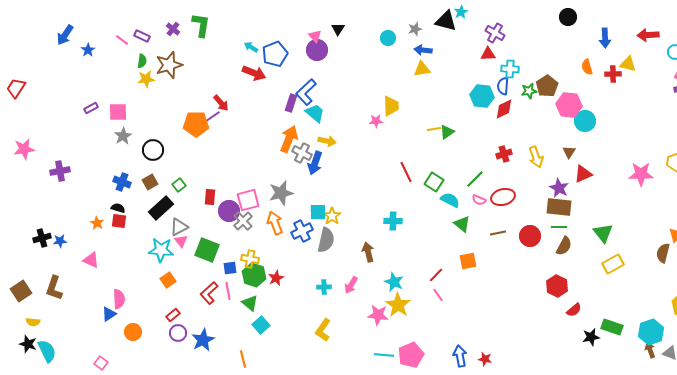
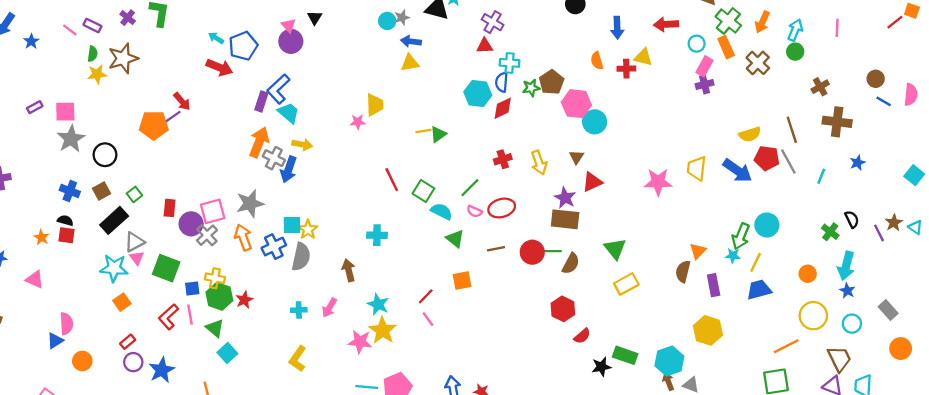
cyan circle: (388, 38) -> (387, 21), moved
gray star: (123, 136) -> (71, 139), size x1.4
green line: (559, 227) -> (553, 251), moved

